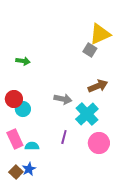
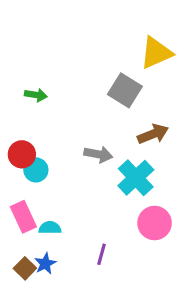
gray square: (90, 50) -> (125, 90), moved, size x1.5
purple line: (64, 137) -> (101, 254), moved

